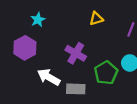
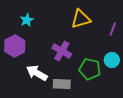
yellow triangle: (96, 19) -> (81, 19), size x1.5
green pentagon: (106, 73) -> (90, 69), turned -30

